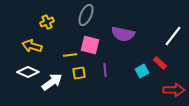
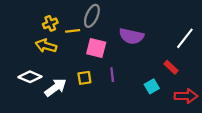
yellow arrow: (32, 46) -> (46, 46), moved
yellow line: (70, 55) -> (73, 31), moved
cyan square: (142, 71) -> (152, 86), moved

